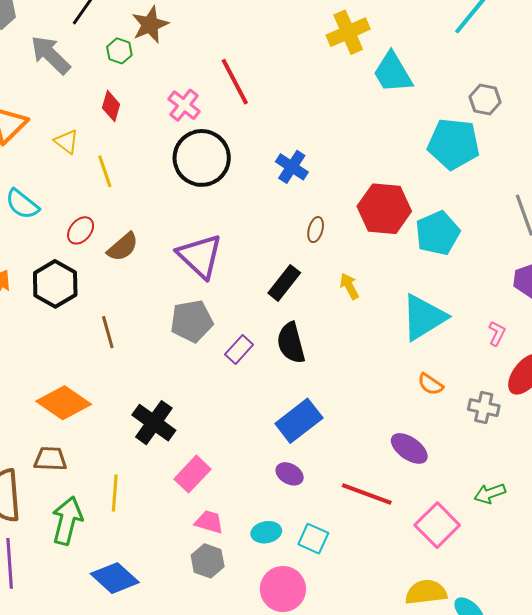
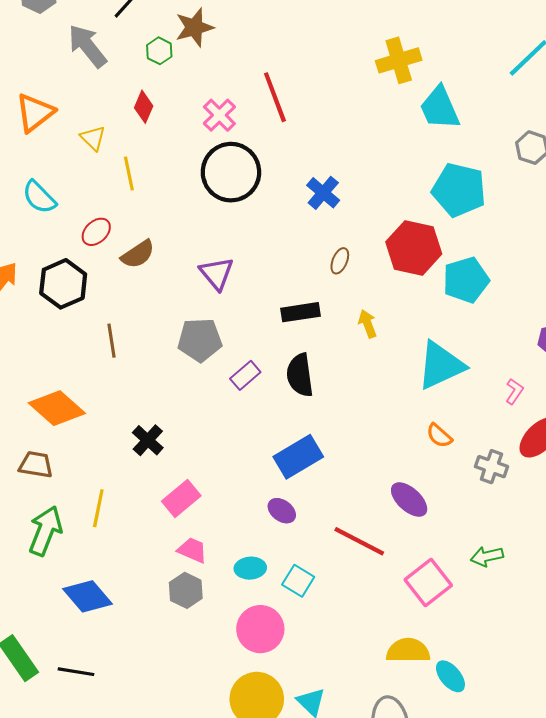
cyan pentagon: (454, 144) -> (459, 190), moved
purple triangle: (200, 256) -> (217, 273), size x0.7
black rectangle: (284, 283) -> (301, 312), turned 36
black cross: (154, 423) -> (148, 440), size x0.7

